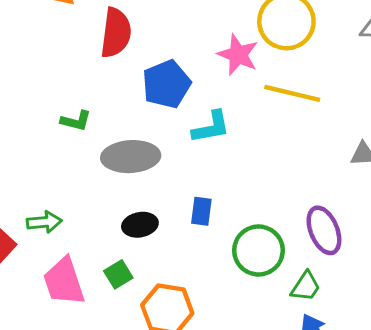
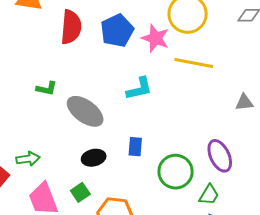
blue pentagon: (166, 84) -> (117, 31), moved
gray ellipse: (131, 157) -> (85, 111), turned 42

